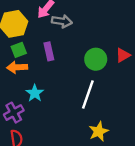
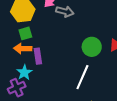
purple rectangle: (49, 51) -> (38, 56), moved
cyan star: (35, 93) -> (24, 72), moved

